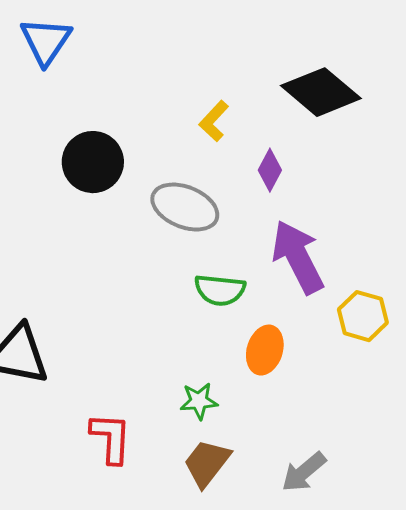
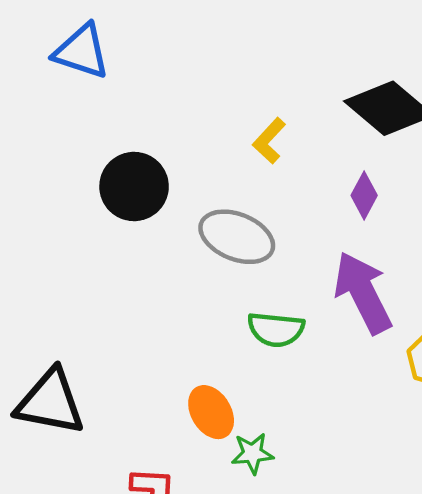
blue triangle: (46, 41) -> (82, 51), turned -46
purple diamond: (270, 170) -> (364, 195), moved
orange ellipse: (265, 350) -> (211, 412), moved, turned -48

